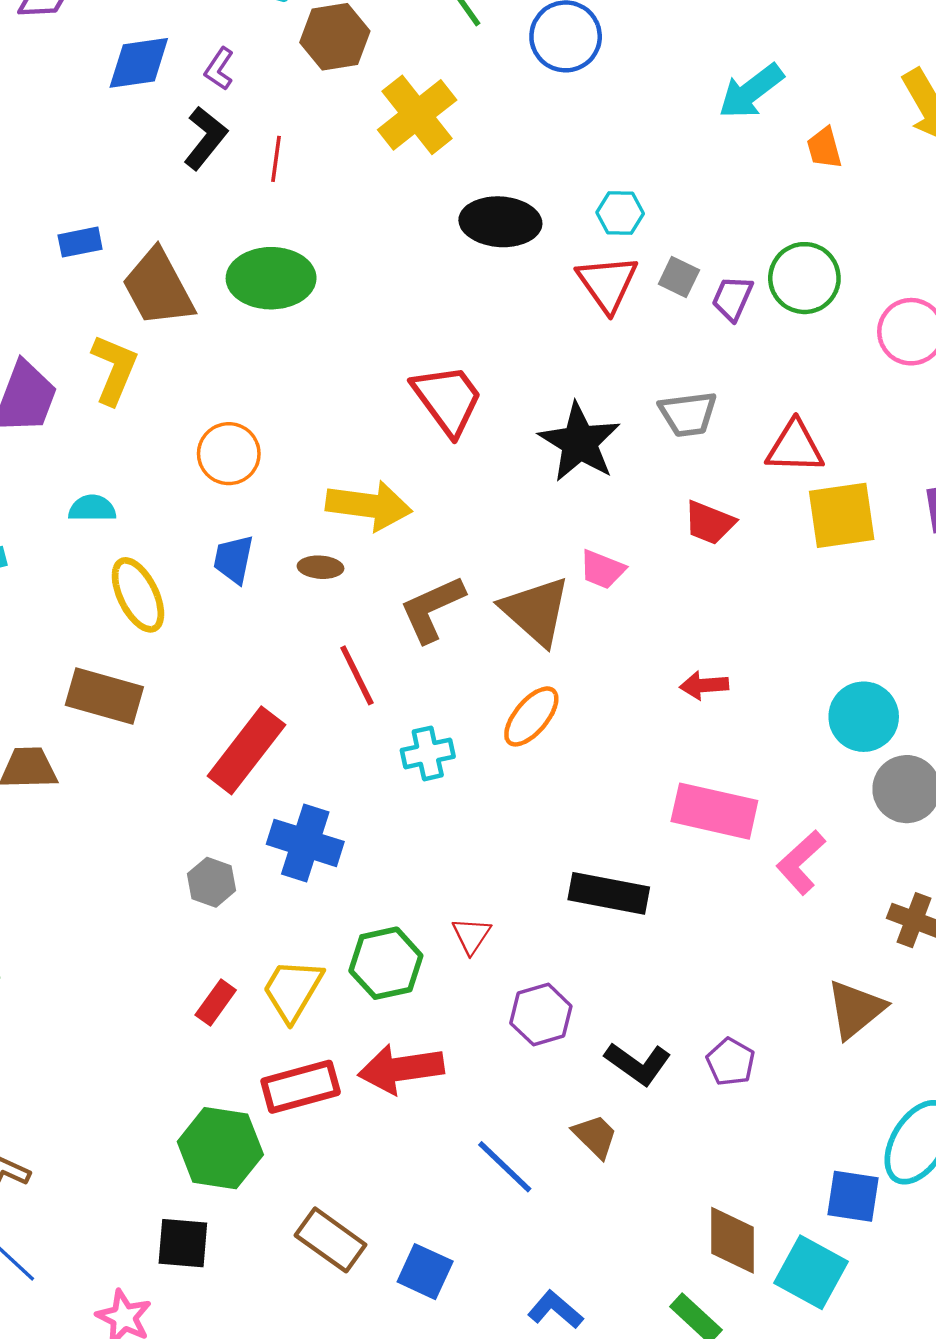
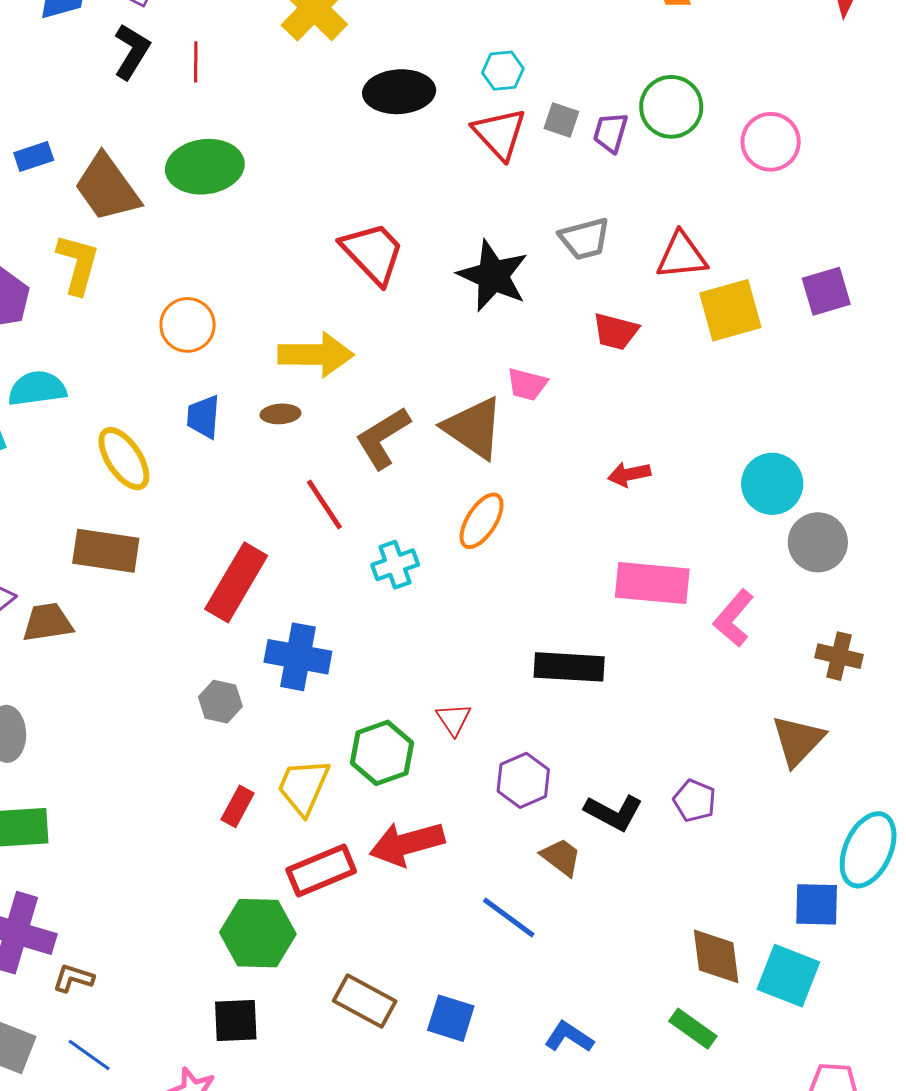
cyan semicircle: (92, 508) -> (37, 388), moved, size x1.4
brown trapezoid: (595, 1136) -> (561, 857), moved

